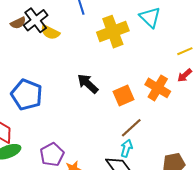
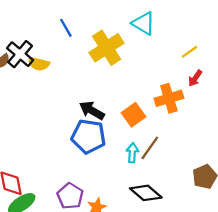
orange cross: (158, 88) -> (169, 98), turned -35
blue pentagon: (27, 95) -> (89, 136), moved
cyan arrow: (126, 148) -> (132, 153), moved

